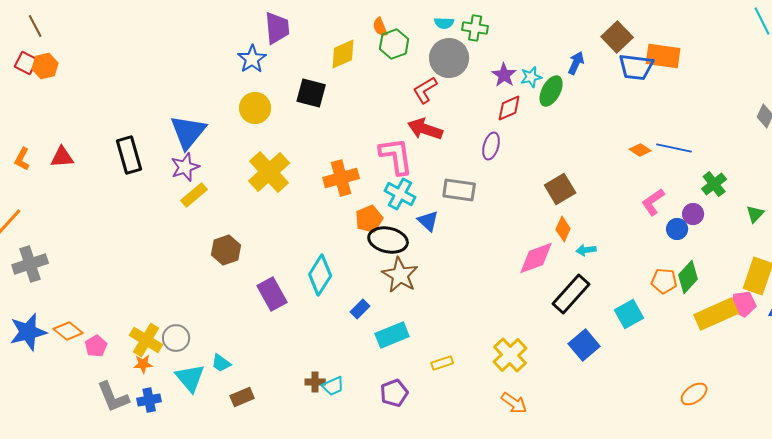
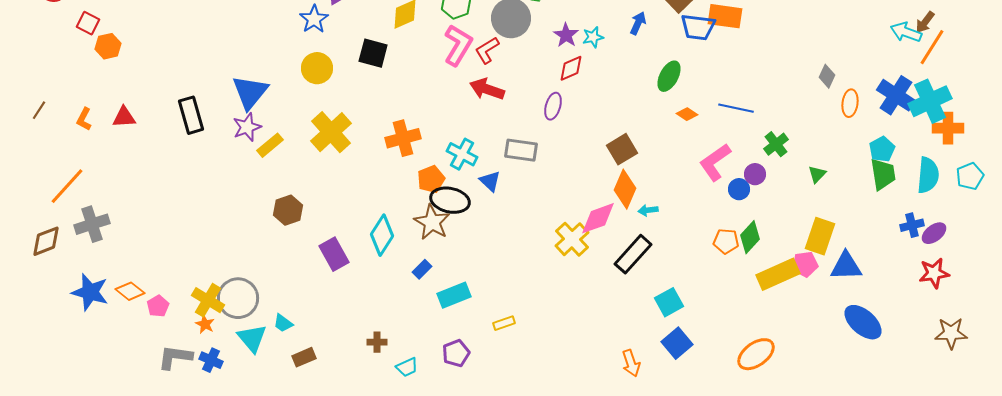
orange hexagon: (45, 66) -> (108, 46), moved
green ellipse: (551, 91) -> (669, 76), moved
orange diamond: (640, 150) -> (687, 114), moved
pink L-shape: (396, 156) -> (458, 45), moved, turned 39
yellow rectangle: (194, 195) -> (270, 145), moved
pink L-shape: (653, 202) -> (715, 162), size x1.4
orange diamond: (563, 229) -> (625, 189), size x1.5
brown star: (400, 275) -> (432, 222), moved
cyan square: (629, 314) -> (669, 302), moved
blue star: (28, 332) -> (90, 292), turned 30
gray circle: (176, 338) -> (238, 298), size x1.5
blue square: (584, 345) -> (677, 343), moved
yellow cross: (510, 355) -> (572, 239), moved
orange star: (143, 364) -> (205, 324), turned 30
cyan trapezoid: (333, 386) -> (407, 367), moved
orange ellipse: (694, 394) -> (756, 354), size x1.4
gray L-shape: (113, 397) -> (175, 357), turned 120
blue cross: (149, 400) -> (211, 360), turned 35
orange arrow: (514, 403) -> (631, 363), moved, turned 36

